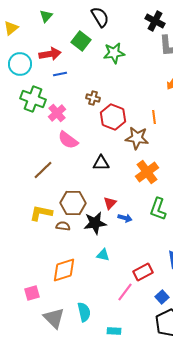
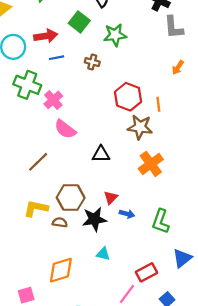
brown cross: (93, 98) -> (92, 62), moved
red hexagon: (113, 117) -> (128, 97), moved
green L-shape: (158, 209) -> (161, 221), moved

